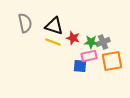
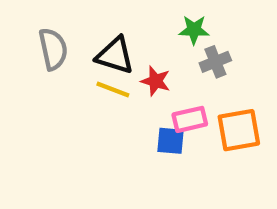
green star: (91, 42) -> (194, 30), moved
gray cross: (103, 42) -> (215, 62), moved

